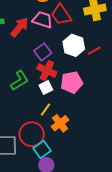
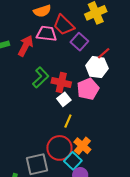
white hexagon: (74, 45) -> (97, 67), moved
purple square: (43, 52) -> (79, 42), moved
green L-shape: (20, 81) -> (41, 77), moved
orange cross: (60, 123) -> (82, 146), moved

